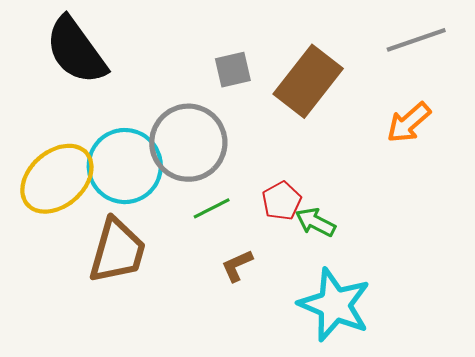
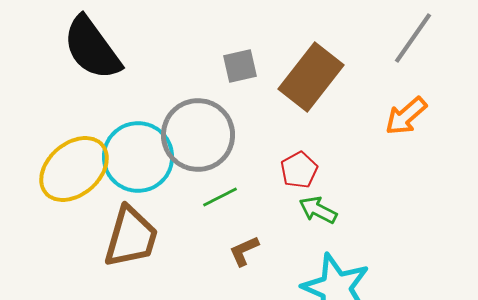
gray line: (416, 40) -> (413, 38), turned -36
red pentagon: (282, 201) -> (299, 170), moved

